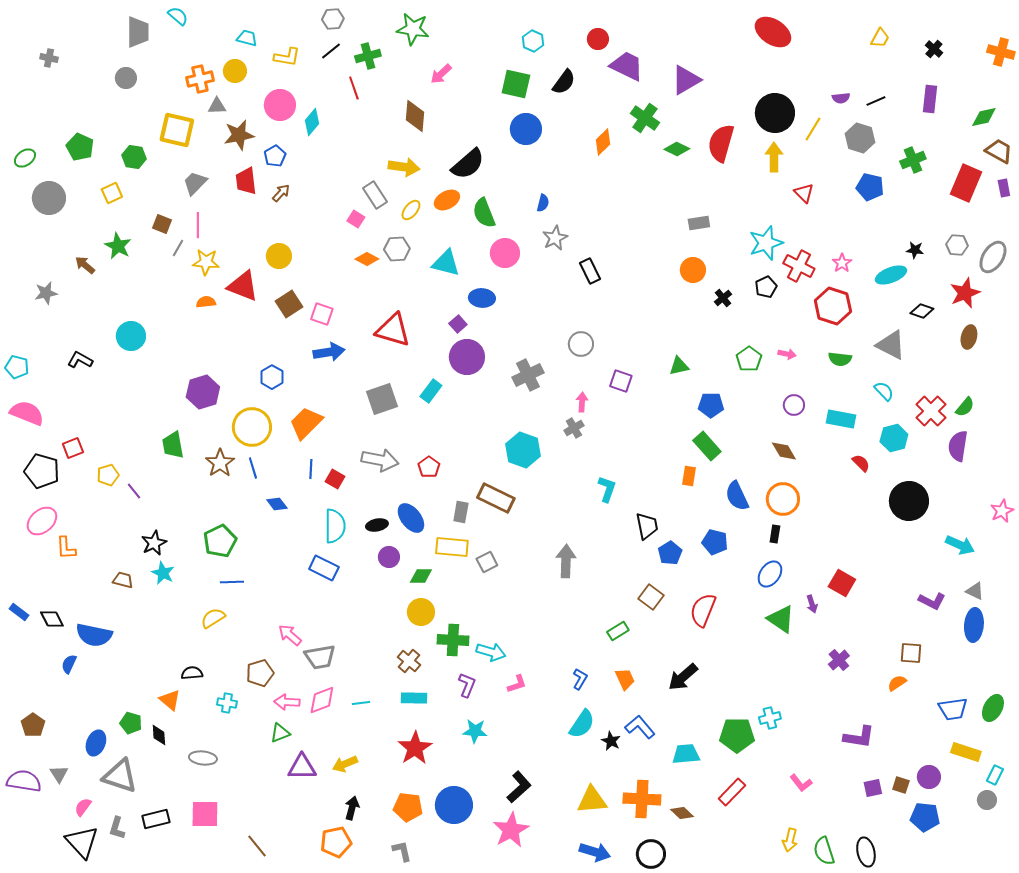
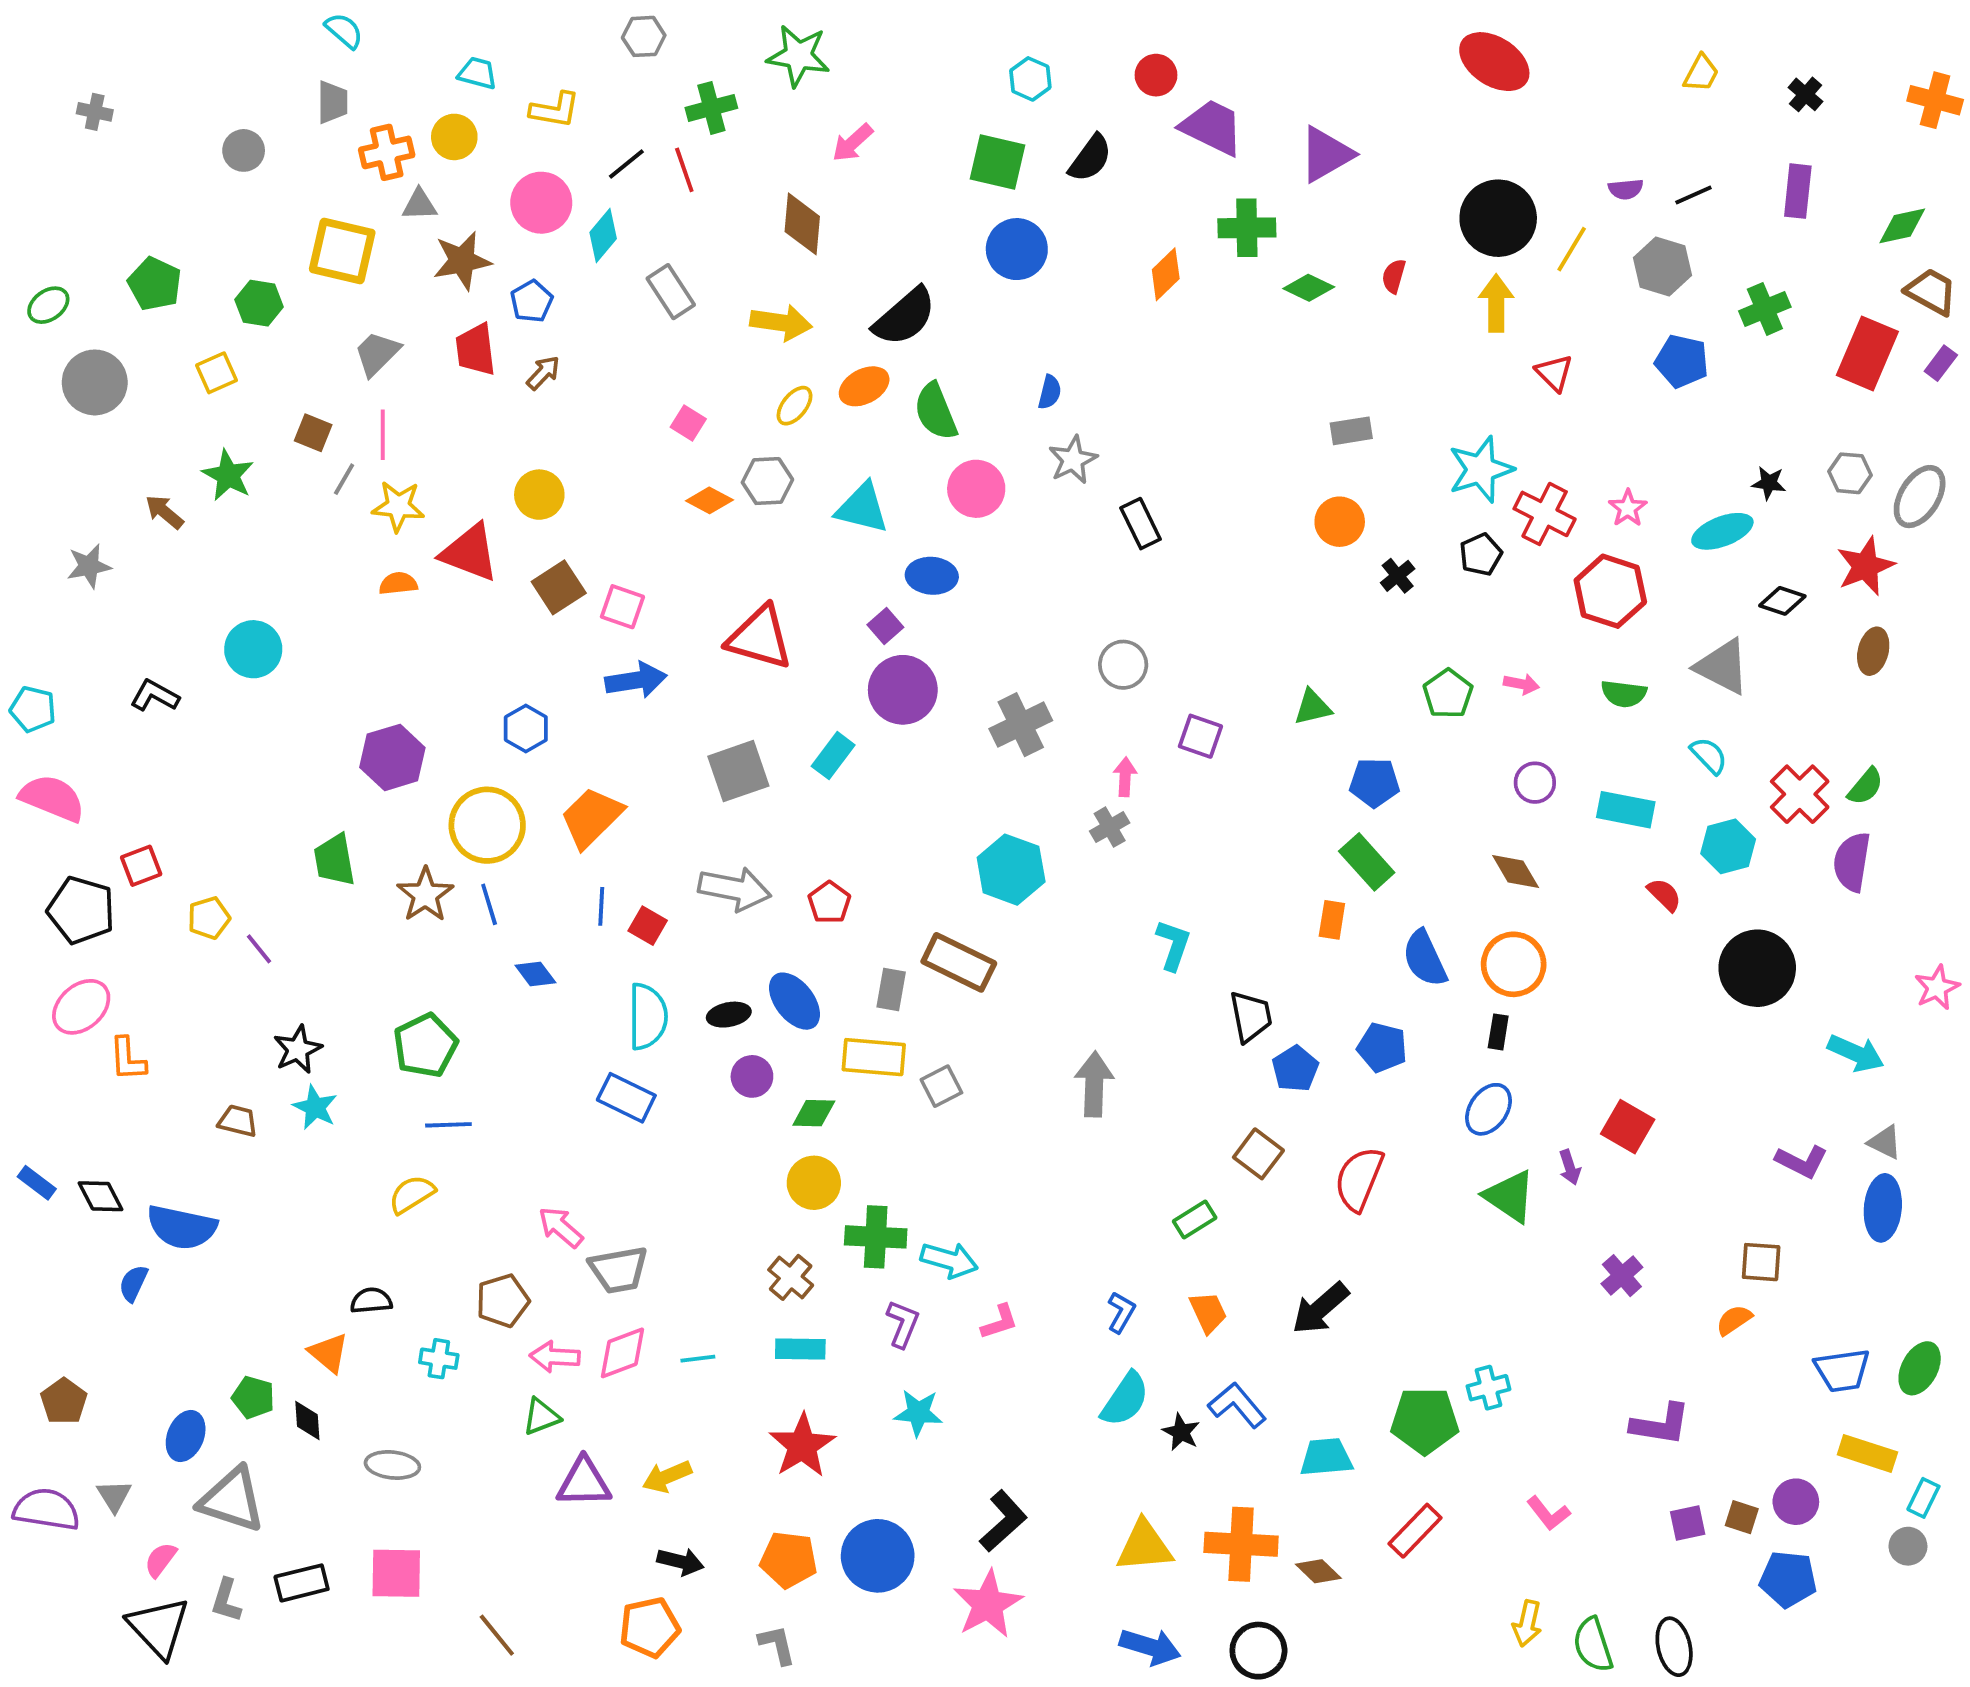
gray trapezoid: (138, 32) -> (333, 102), moved, size x0.7
black line: (331, 51) -> (626, 164), moved
green cross: (645, 118) -> (1247, 228), turned -36
red semicircle: (721, 143) -> (1394, 276), size x0.5
purple rectangle: (1004, 188) -> (1941, 363), turned 48
gray rectangle: (375, 195) -> (671, 292), moved
black arrow: (352, 808) -> (680, 1562), turned 90

